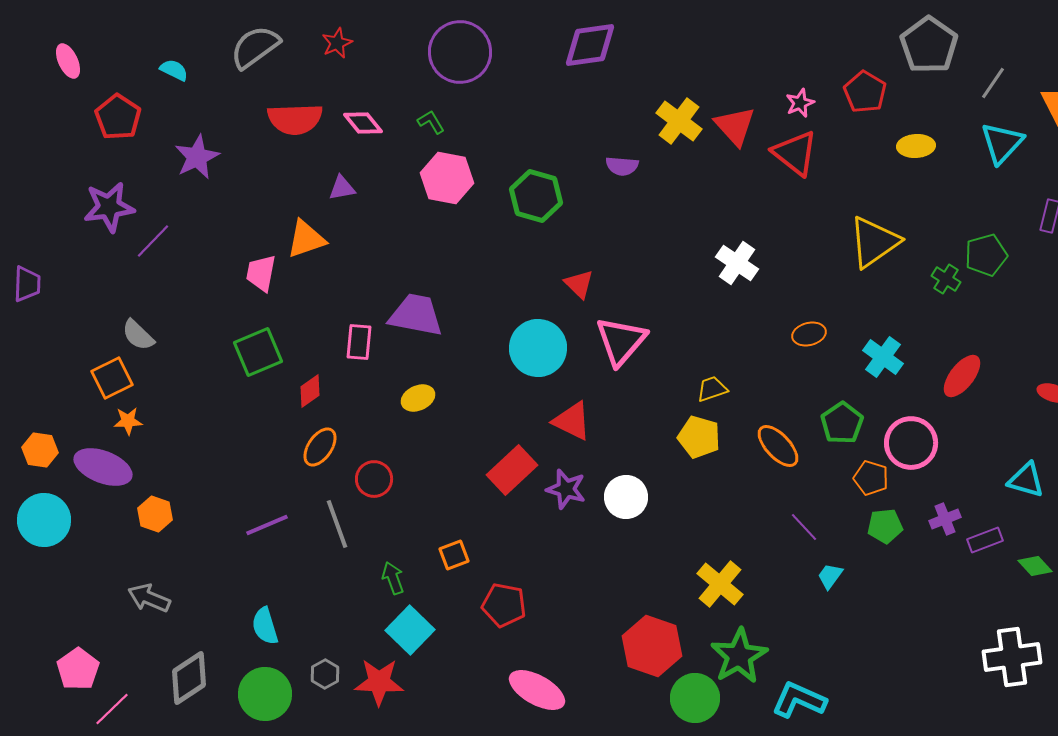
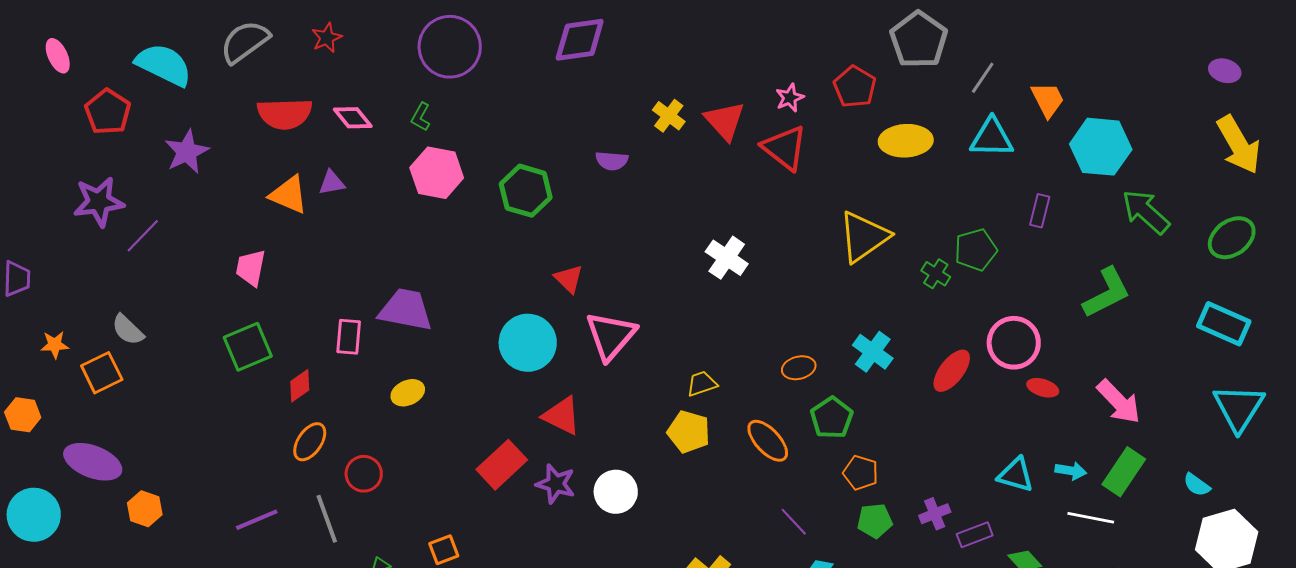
cyan semicircle: (174, 70) -> (164, 65), size x2.0
yellow cross: (679, 121) -> (669, 116), size x0.7
green L-shape: (431, 122) -> (421, 117), turned -120
cyan triangle: (1002, 143) -> (992, 138), turned 48
yellow ellipse: (916, 146) -> (906, 141), size x1.4
orange triangle: (306, 239) -> (289, 195), moved, turned 42
orange ellipse: (809, 334) -> (799, 368), moved
orange star: (128, 421) -> (55, 345), moved
pink circle: (911, 443) -> (1014, 343), moved
orange hexagon: (40, 450) -> (23, 415), moved

